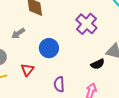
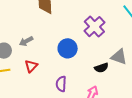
gray arrow: (18, 33) -> (26, 41), moved
blue circle: (49, 48) -> (68, 48), moved

